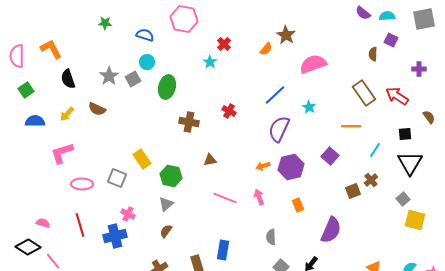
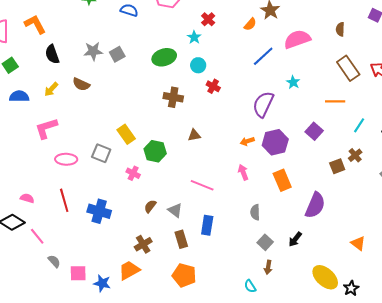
brown semicircle: (373, 54) -> (340, 29), moved
cyan circle: (147, 62) -> (198, 65), moved
gray star: (109, 76) -> (93, 51), turned 30
green ellipse: (167, 87) -> (164, 57), moved, turned 60
blue line: (275, 95) -> (263, 56), moved
pink line: (225, 198) -> (202, 185), moved
gray triangle: (166, 204) -> (175, 210), moved, turned -42
orange rectangle: (298, 205) -> (282, 180), size x1.5
pink cross: (128, 214) -> (133, 173), moved
blue cross: (115, 236) -> (99, 211), turned 30

